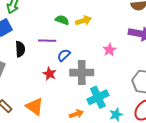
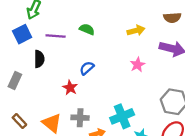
yellow arrow: (83, 21) -> (136, 30), moved
purple line: (47, 41) -> (56, 36), moved
gray cross: (82, 73) -> (80, 118), moved, size x0.7

